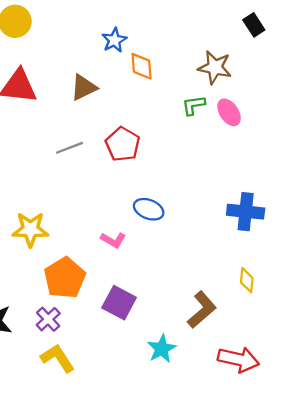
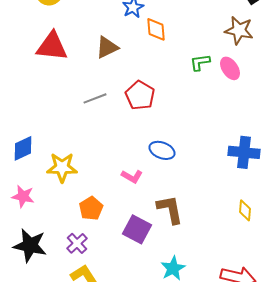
brown star: (215, 67) -> (239, 30), moved
orange pentagon: (65, 278) -> (91, 208), size x0.7
brown L-shape: (202, 310) -> (170, 209), moved, turned -60

